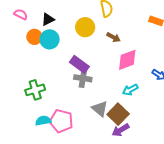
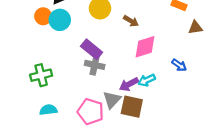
gray triangle: (100, 109) -> (112, 100), turned 30
brown square: (118, 114) -> (132, 107), turned -35
pink pentagon: (61, 121) -> (91, 112), moved
purple arrow: (121, 130) -> (129, 84), moved

